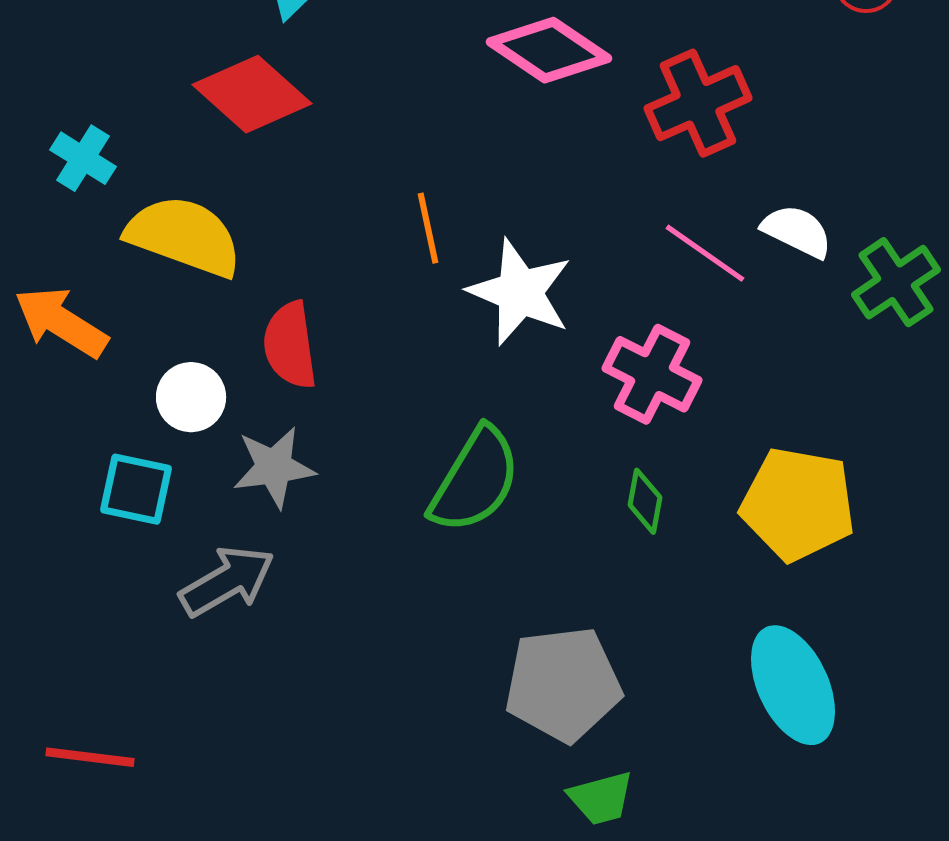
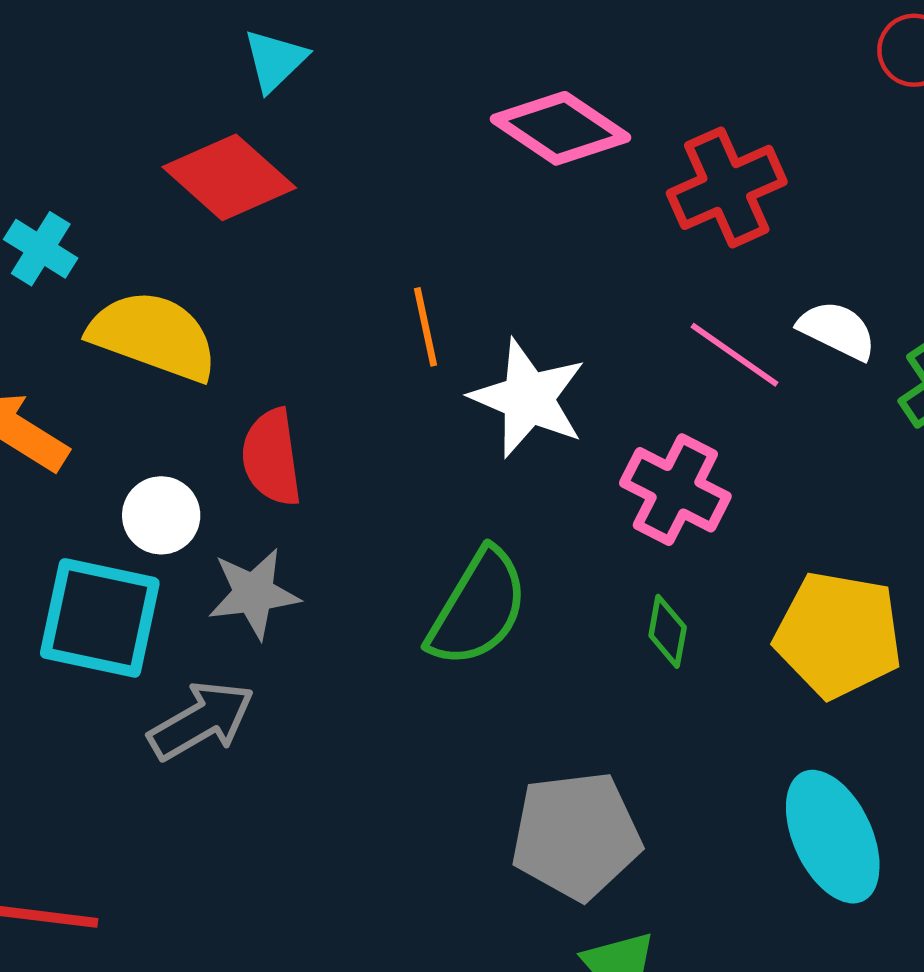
cyan square: (136, 489) -> (100, 618), size x1.5

